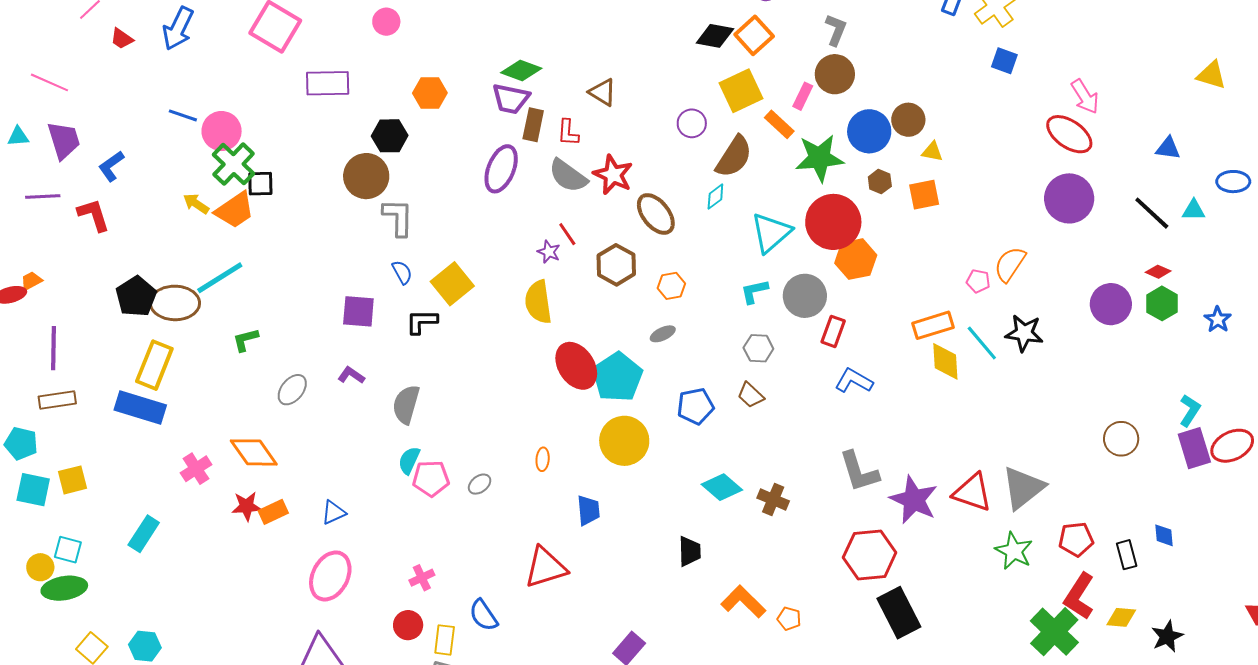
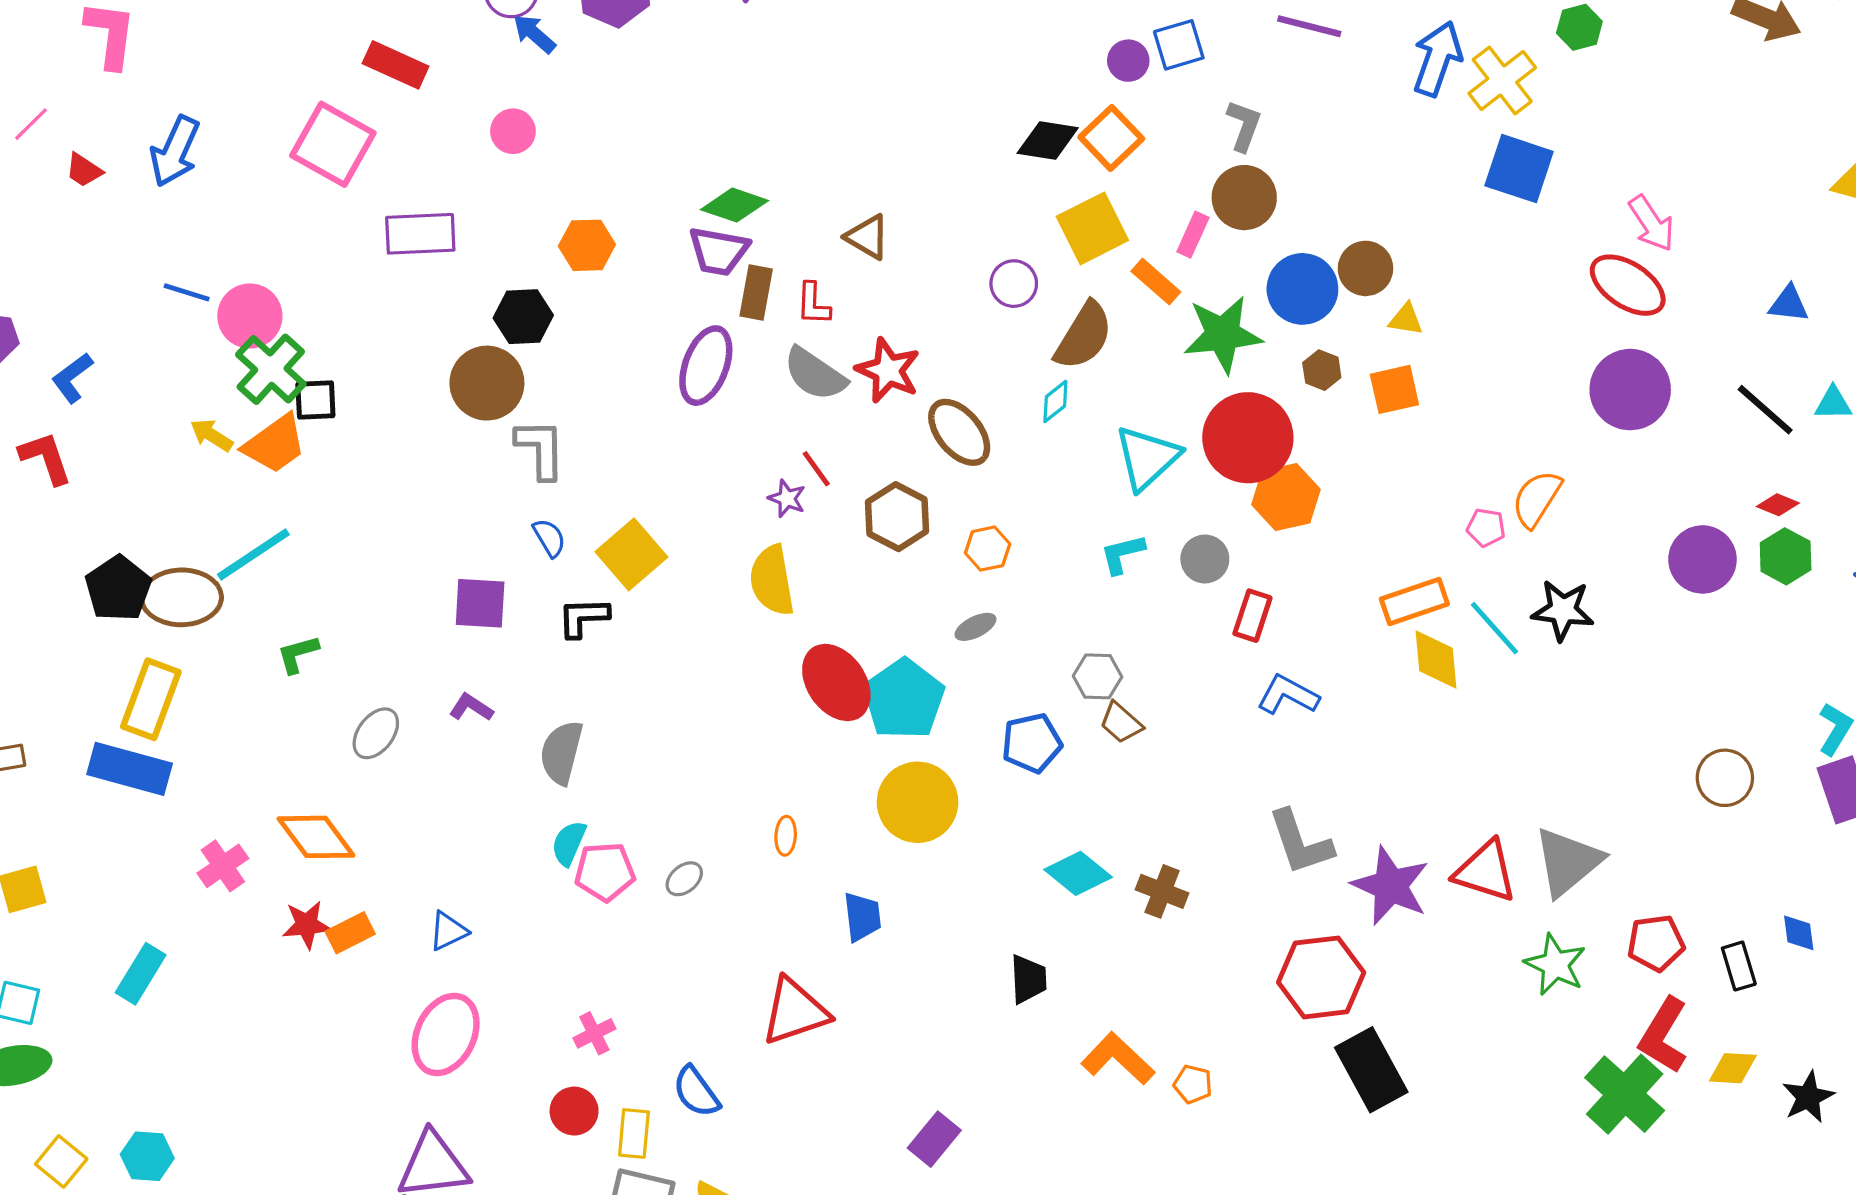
blue square: (1004, 61) -> (1519, 169), size x1.6
gray circle: (805, 296) -> (1205, 559), size x0.7
gray hexagon: (758, 348) -> (1098, 676), moved

